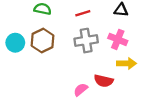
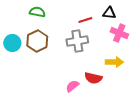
red line: (83, 13) -> (85, 20), moved
pink cross: (118, 39) -> (119, 33), moved

